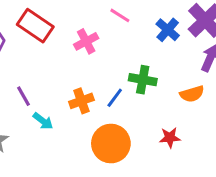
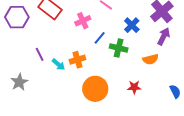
blue cross: (168, 30) -> (132, 25), moved
blue line: (115, 98) -> (100, 38), moved
cyan arrow: (43, 121) -> (58, 64), moved

